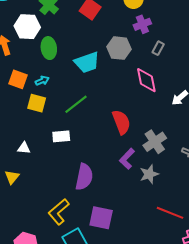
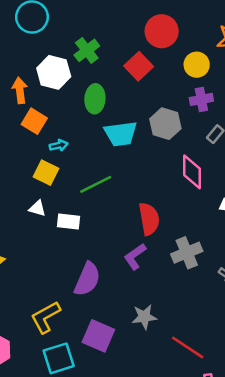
green ellipse: (49, 48) -> (95, 99), moved
orange square: (18, 79) -> (34, 121), moved
white triangle: (24, 148) -> (37, 208), moved
purple L-shape: (127, 159) -> (135, 256), moved
gray star: (149, 174) -> (144, 317), moved

